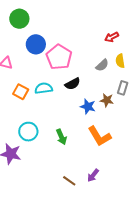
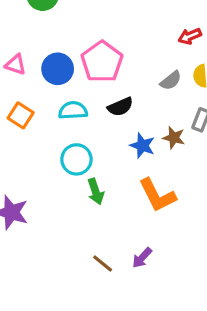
blue circle: (36, 44) -> (58, 69), moved
orange square: (21, 92) -> (21, 115), moved
cyan circle: (28, 132) -> (76, 159), moved

